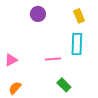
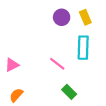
purple circle: (38, 14) -> (62, 17), moved
pink line: (53, 59) -> (57, 64), turned 42

